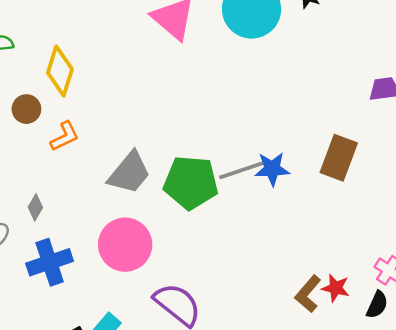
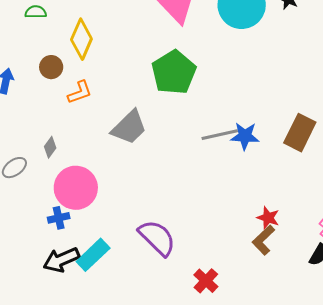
green pentagon: (191, 183) -> (174, 72), moved, turned 30
pink circle: (125, 245) -> (76, 188), moved
blue cross: (50, 262) -> (59, 218), moved, size x0.6
red star: (336, 288) -> (268, 218), moved

